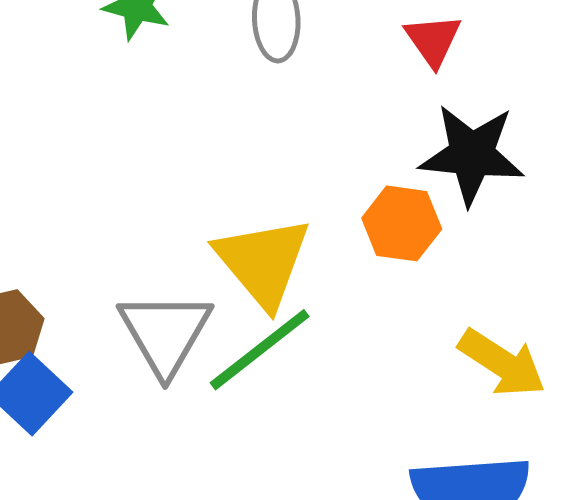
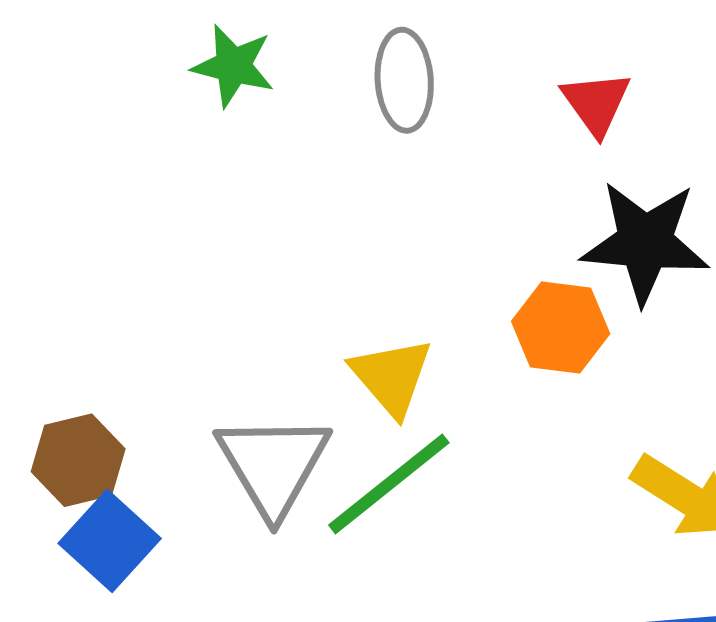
yellow triangle: (263, 262) -> (392, 377), size x0.7

